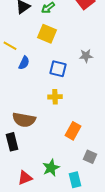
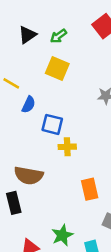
blue square: (58, 69) -> (52, 124), moved
orange rectangle: (73, 131) -> (90, 189), turned -42

